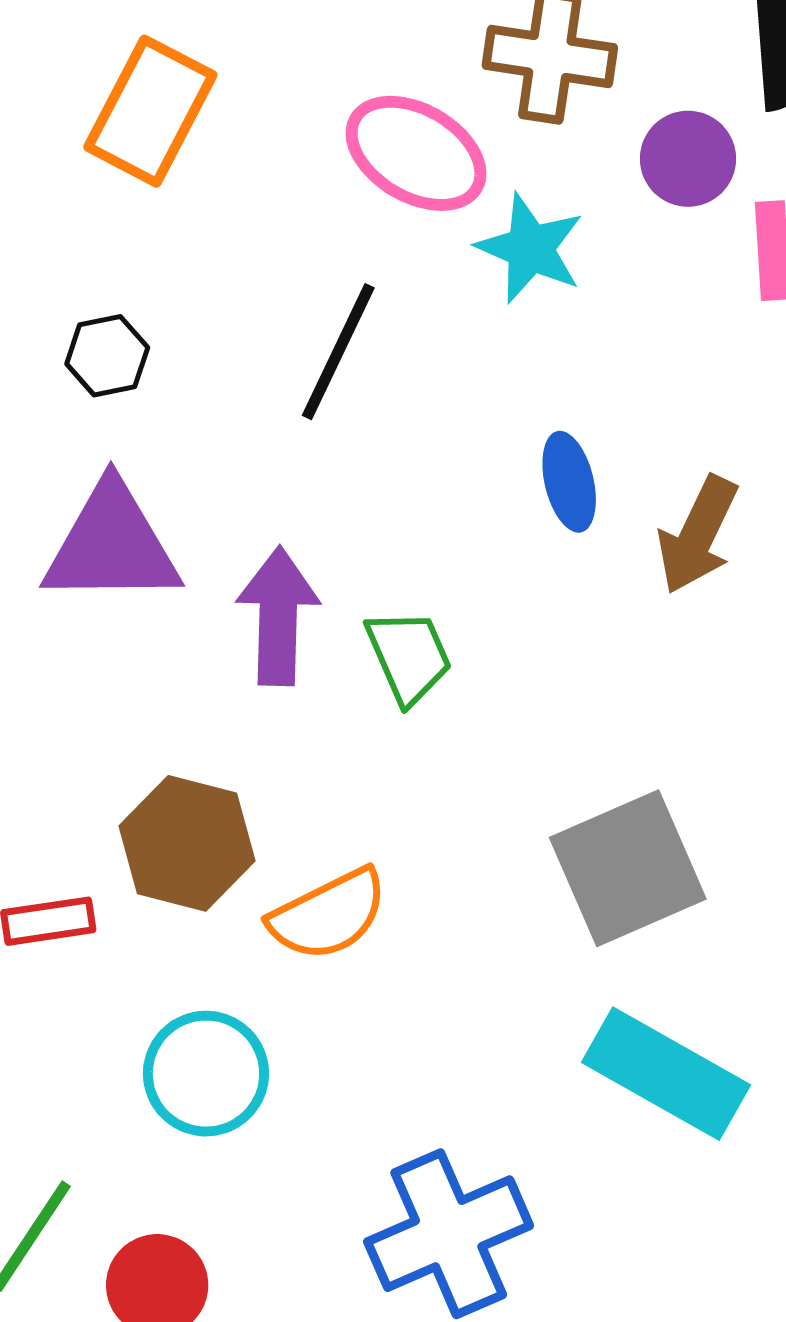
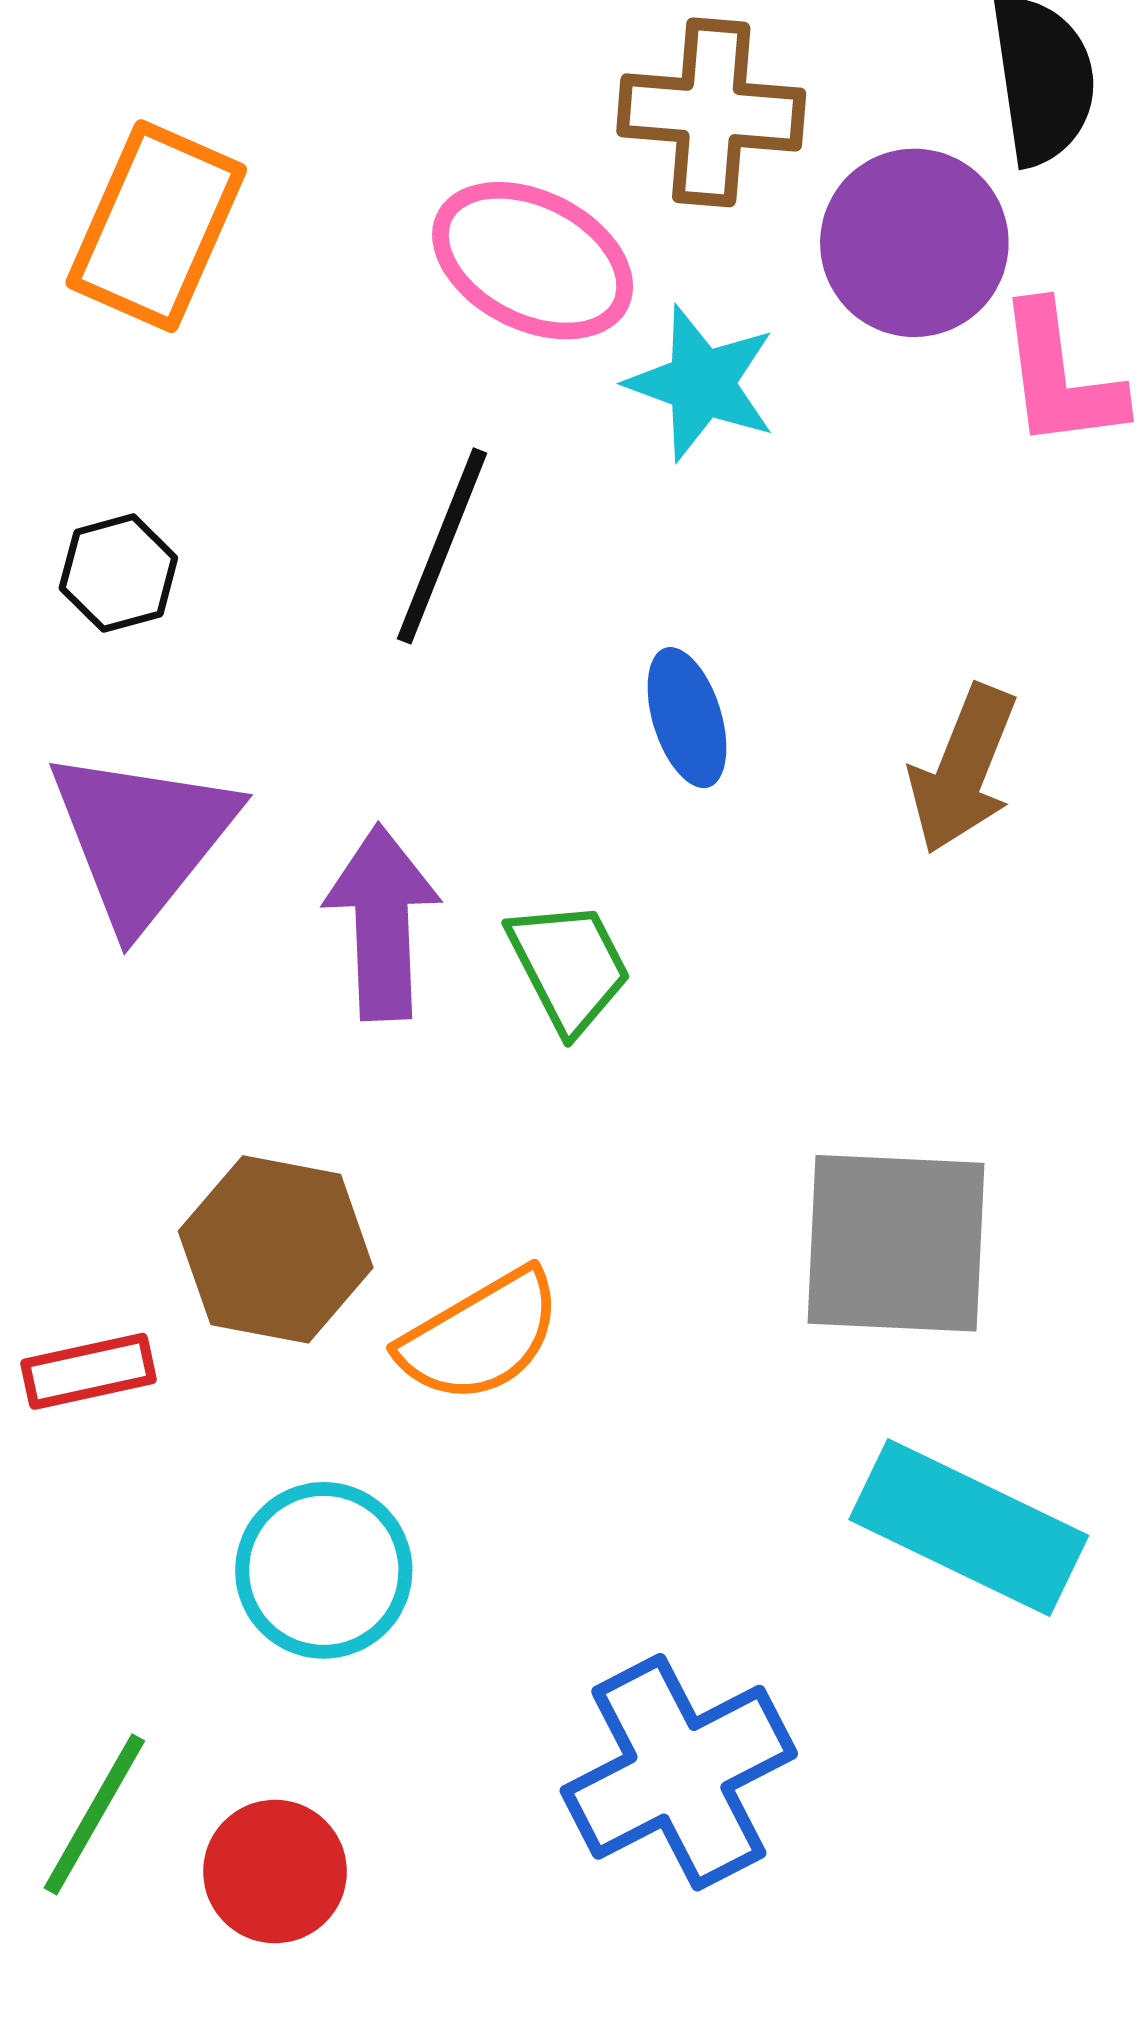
purple circle: (688, 159) -> (914, 243), size x1.4
blue ellipse: (569, 482) -> (687, 718), moved
purple triangle: (112, 545) -> (142, 838), turned -47
gray square: (628, 868) -> (896, 1243), turned 30

